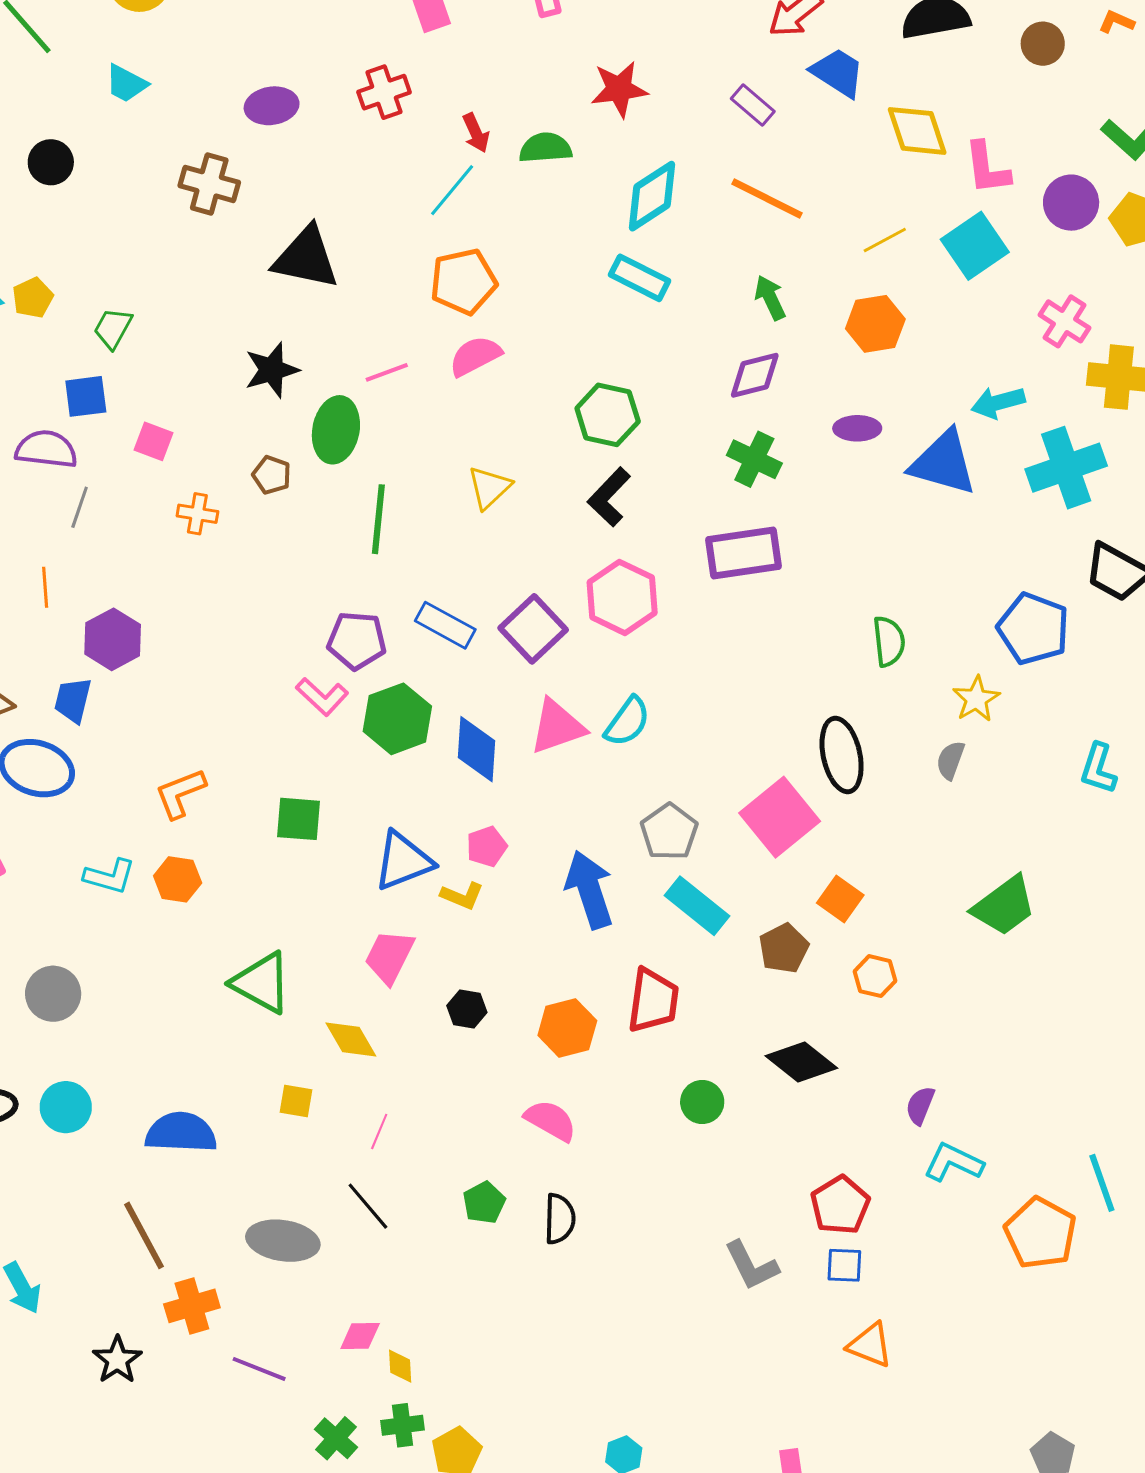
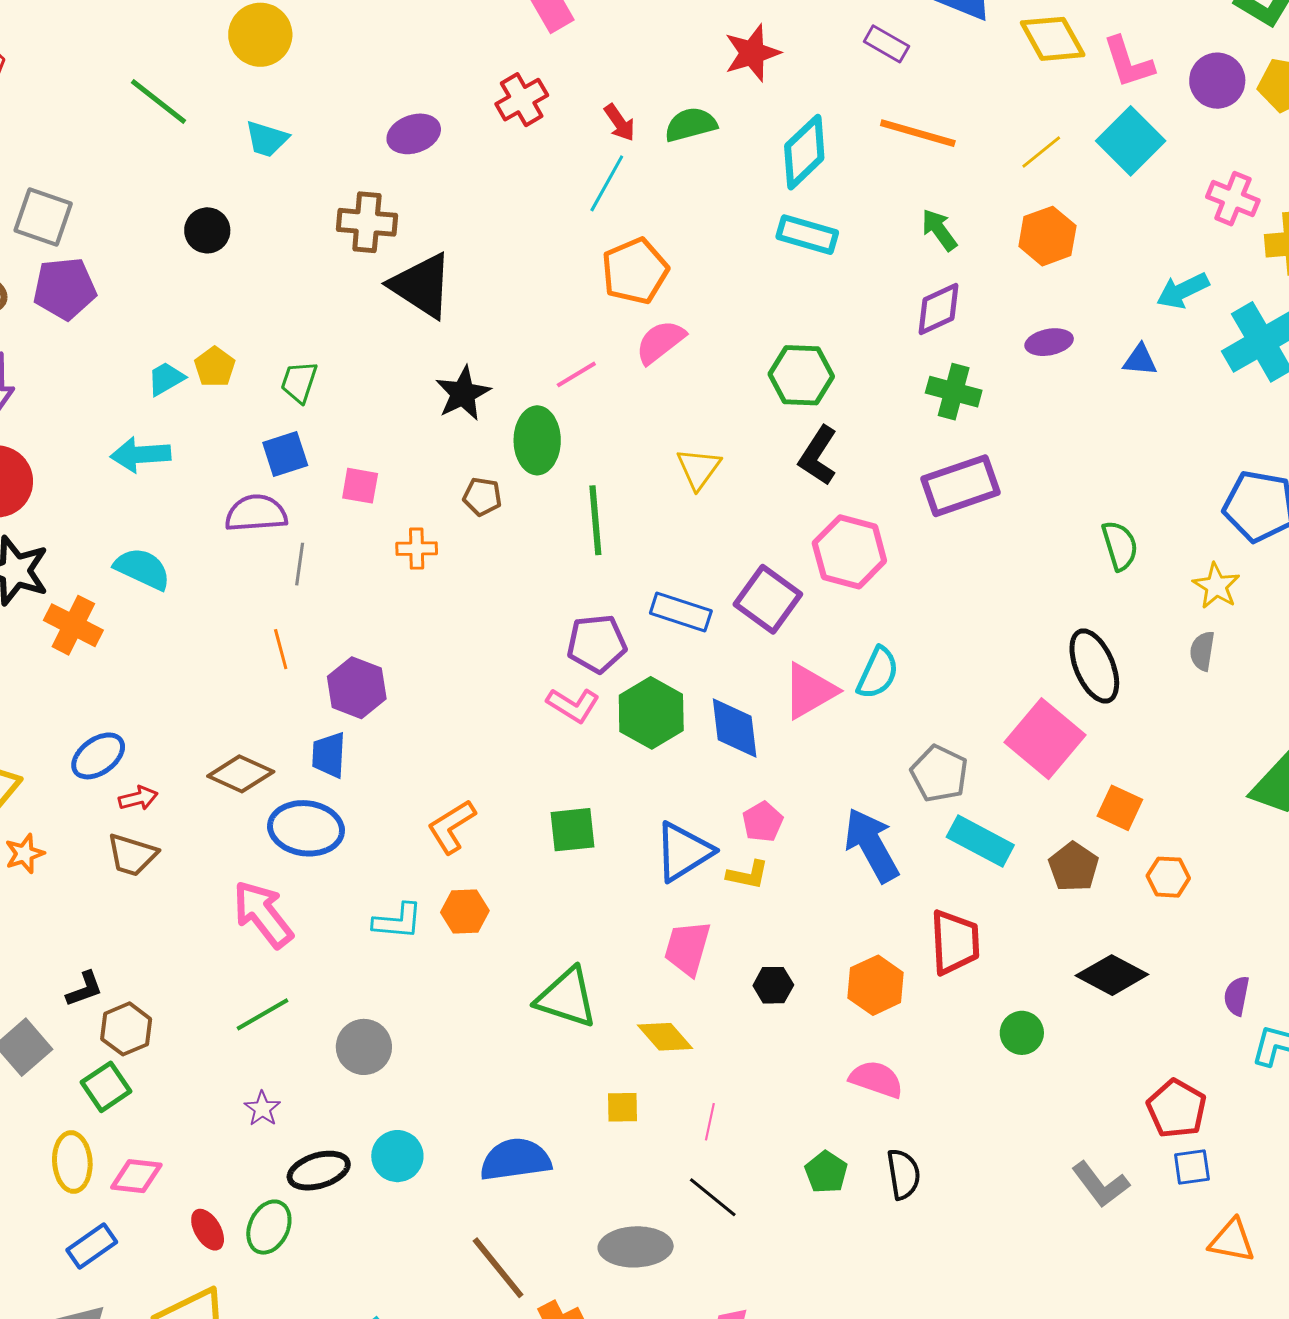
black triangle: (306, 258) -> (422, 286), moved, turned 32
blue triangle: (943, 463) -> (1140, 360), size x0.5

